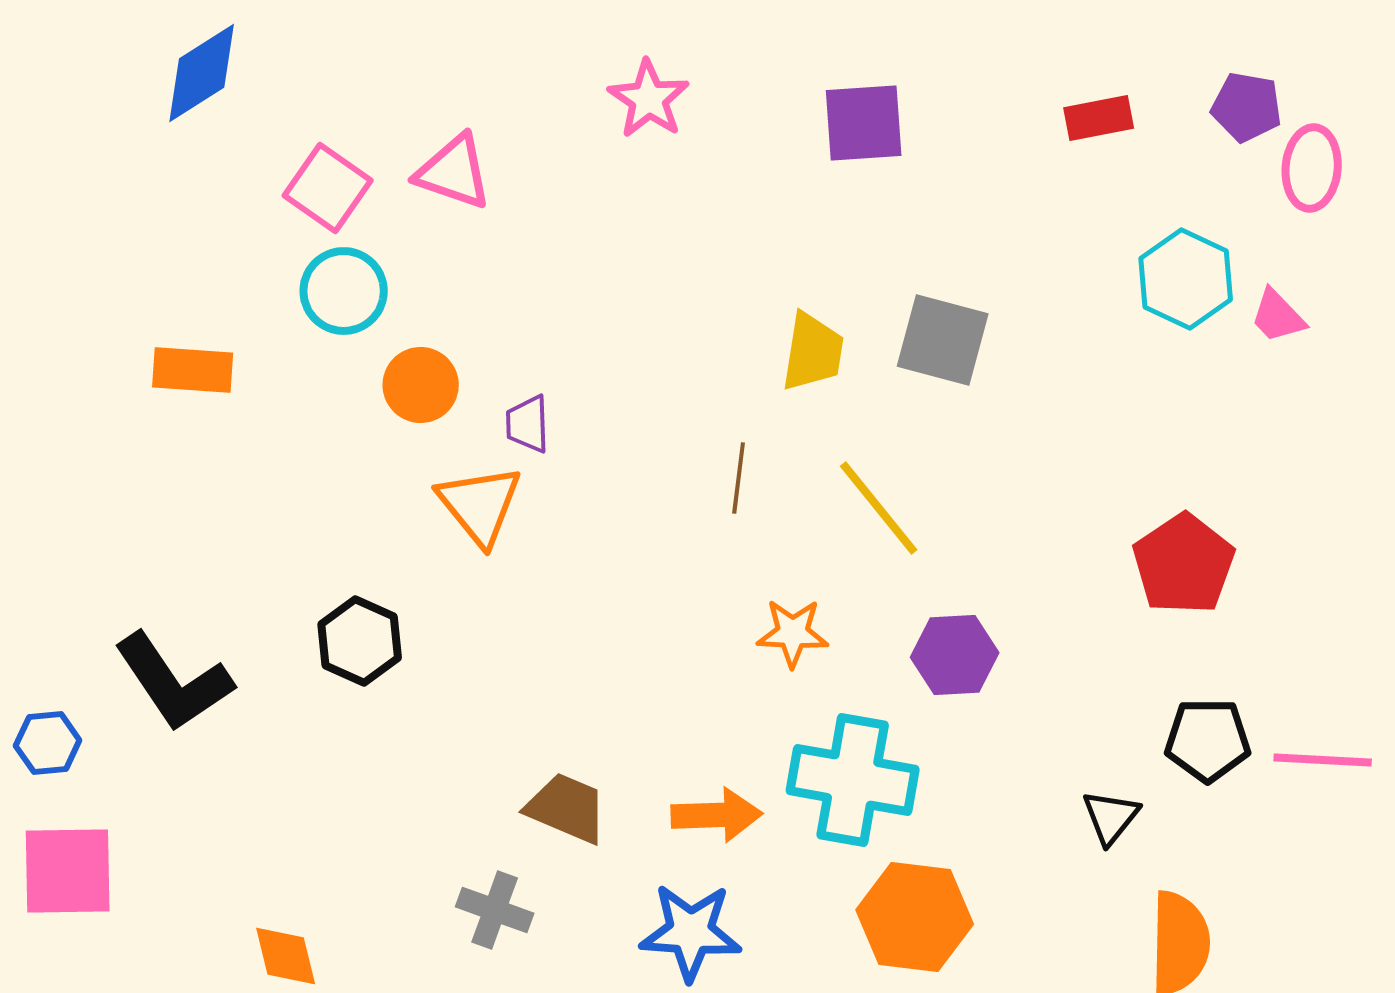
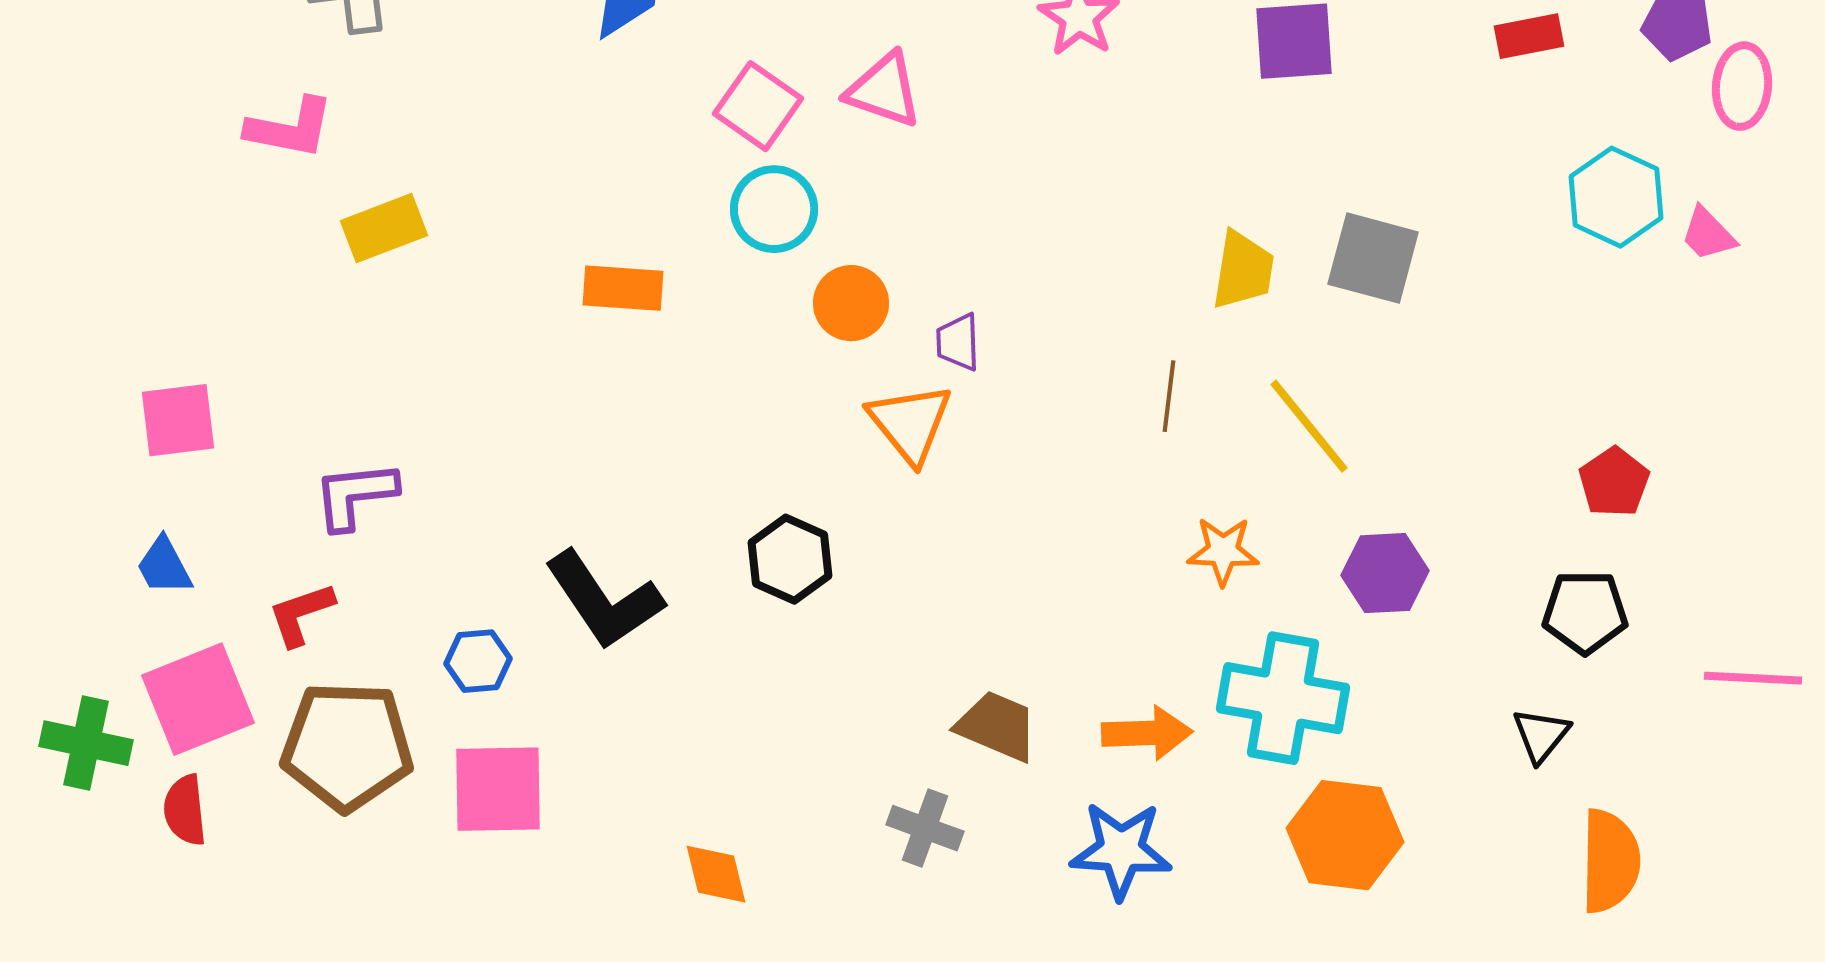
red pentagon: (1184, 564) -> (1614, 482), size x0.7
black pentagon: (1208, 740) -> (1585, 612), moved

